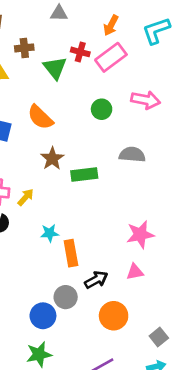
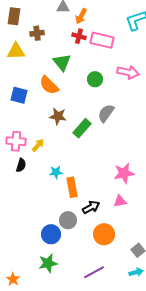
orange arrow: (111, 25) -> (81, 16), moved
pink rectangle: (111, 57) -> (102, 40), turned 50
green triangle: (55, 68) -> (62, 62), moved
gray semicircle: (132, 155) -> (106, 113), moved, turned -60
brown star: (52, 159) -> (58, 116), turned -30
green rectangle: (84, 175) -> (82, 128), turned -42

